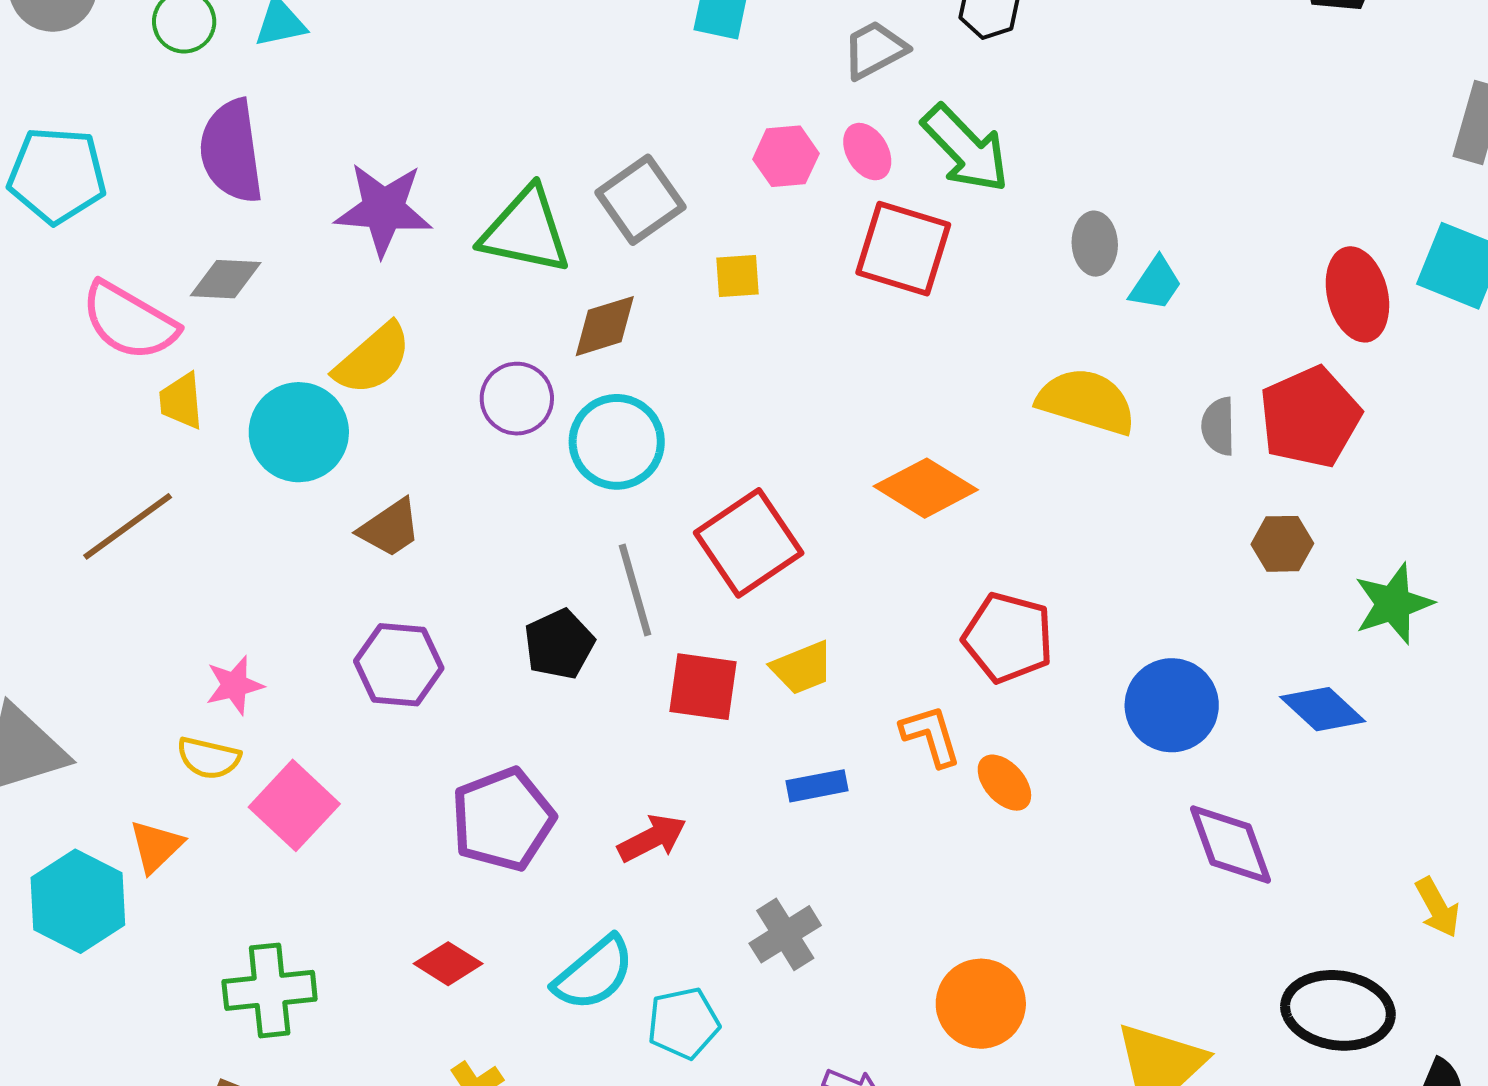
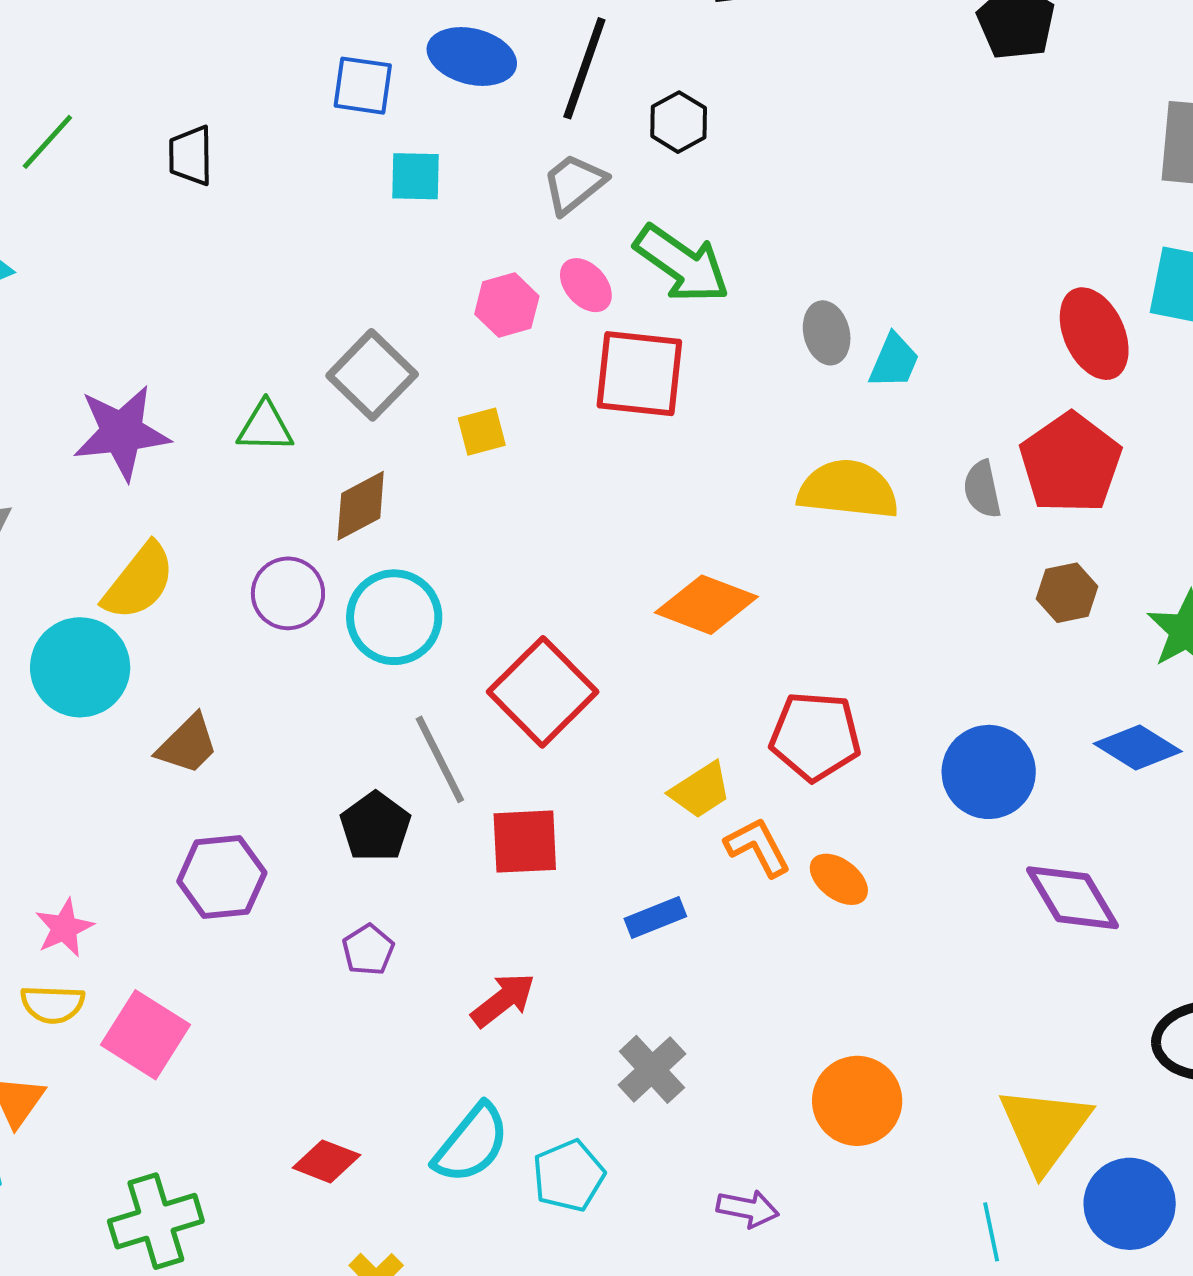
green triangle: (526, 231) -> (265, 427), size x0.6
yellow trapezoid: (802, 668) -> (700, 790), moved
purple pentagon: (503, 819) -> (368, 950), moved, size x0.5

